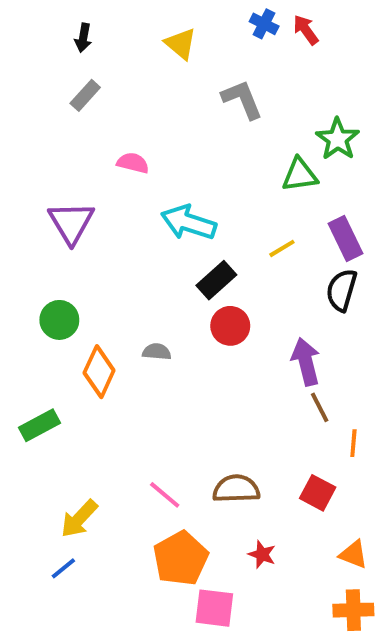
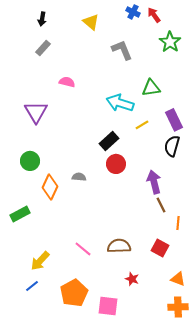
green star: (338, 139) -> (170, 42), moved
cyan arrow: (189, 223) -> (120, 103), moved
orange pentagon: (181, 558) -> (74, 293), moved

